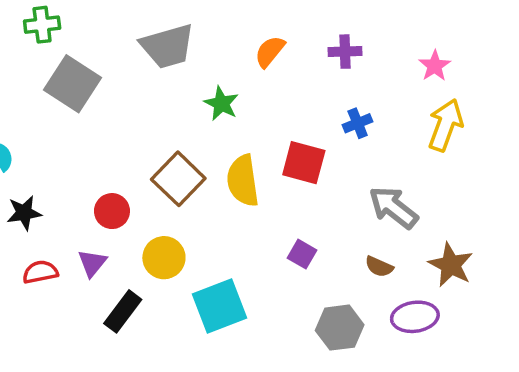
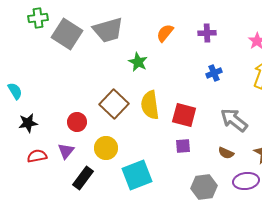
gray square: (73, 84) -> (67, 34), moved
red square: (304, 163) -> (184, 115), moved
purple square: (302, 254) -> (183, 146), turned -35

